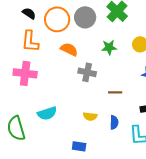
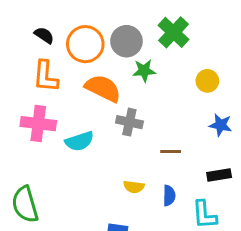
green star: (109, 47) -> (144, 71), moved
orange semicircle: (69, 49) -> (103, 88), size x1.4
cyan semicircle: (47, 113) -> (79, 141), moved

